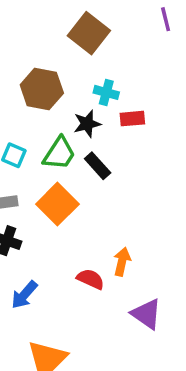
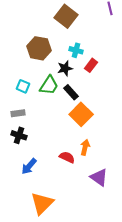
red rectangle: (132, 119) -> (91, 65), turned -48
orange square: (57, 204) -> (81, 114), moved

